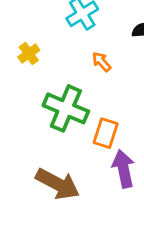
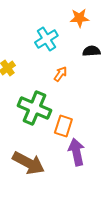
orange arrow: (102, 62) -> (60, 74), turned 77

